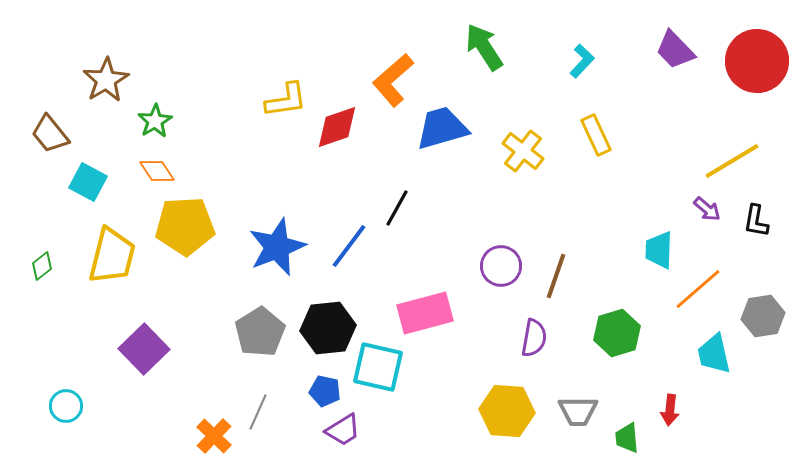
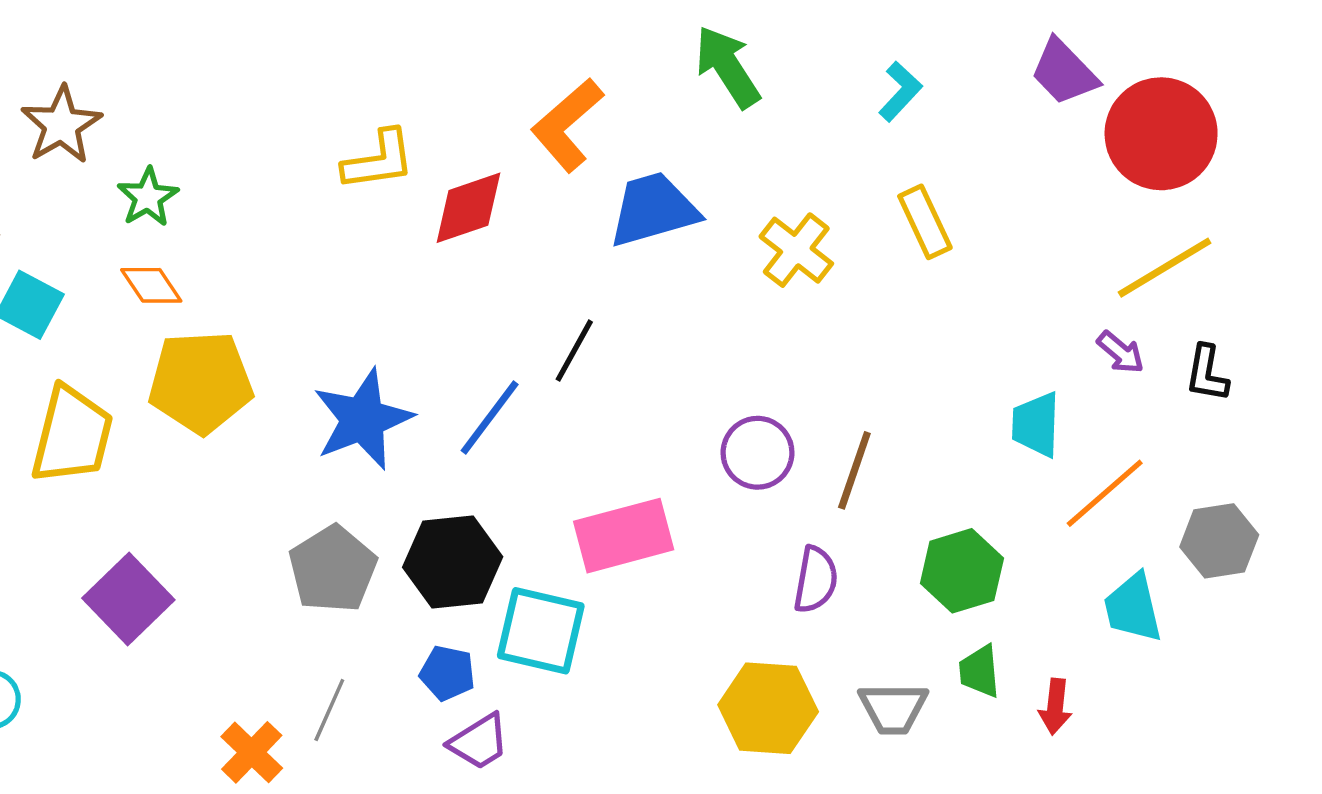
red circle: (757, 61) -> (1161, 134), moved
green trapezoid: (627, 438) -> (980, 671), moved

